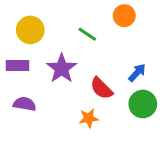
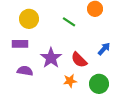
purple star: (62, 68) -> (51, 58), moved
green circle: (143, 104) -> (99, 84), moved

